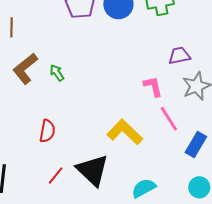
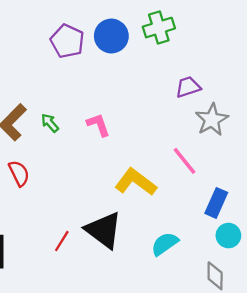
pink L-shape: (153, 86) -> (98, 125), moved
red semicircle: (47, 131) -> (19, 173), moved, turned -30
blue rectangle: (196, 145) -> (216, 203), moved

